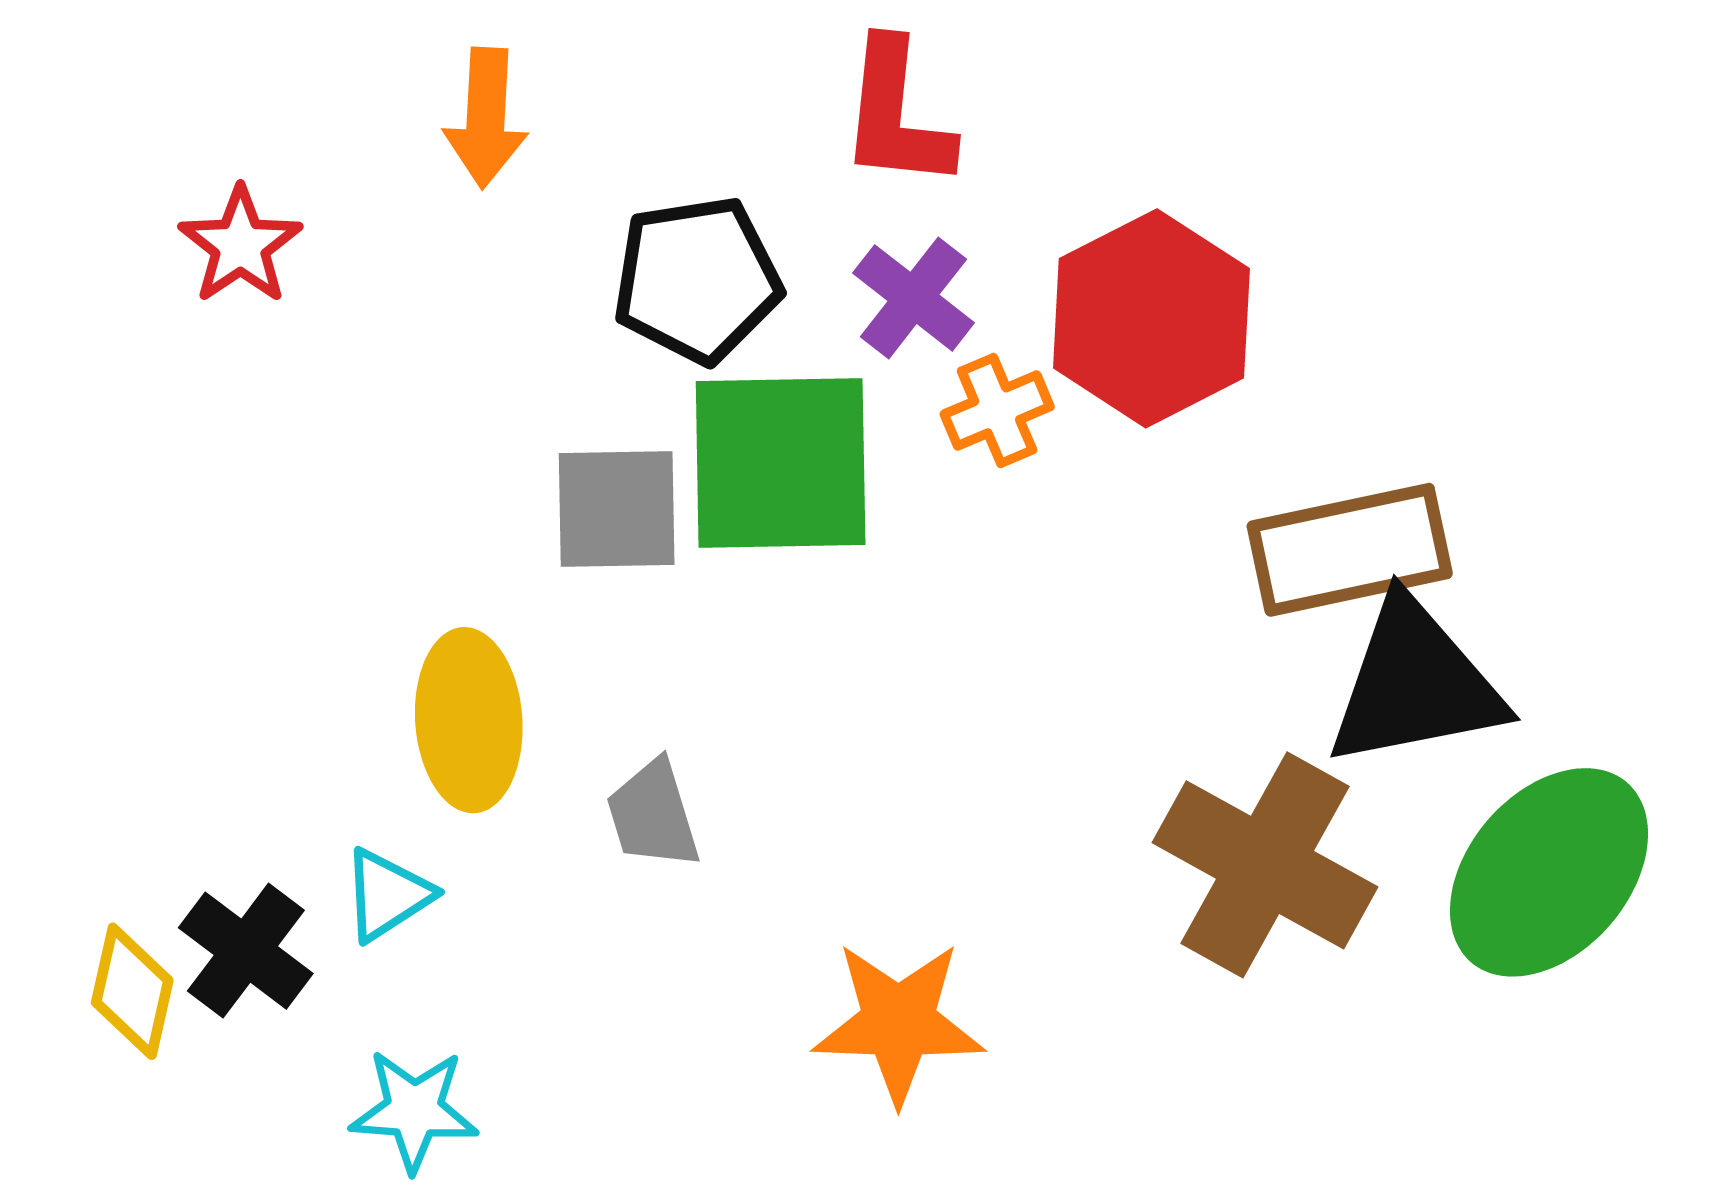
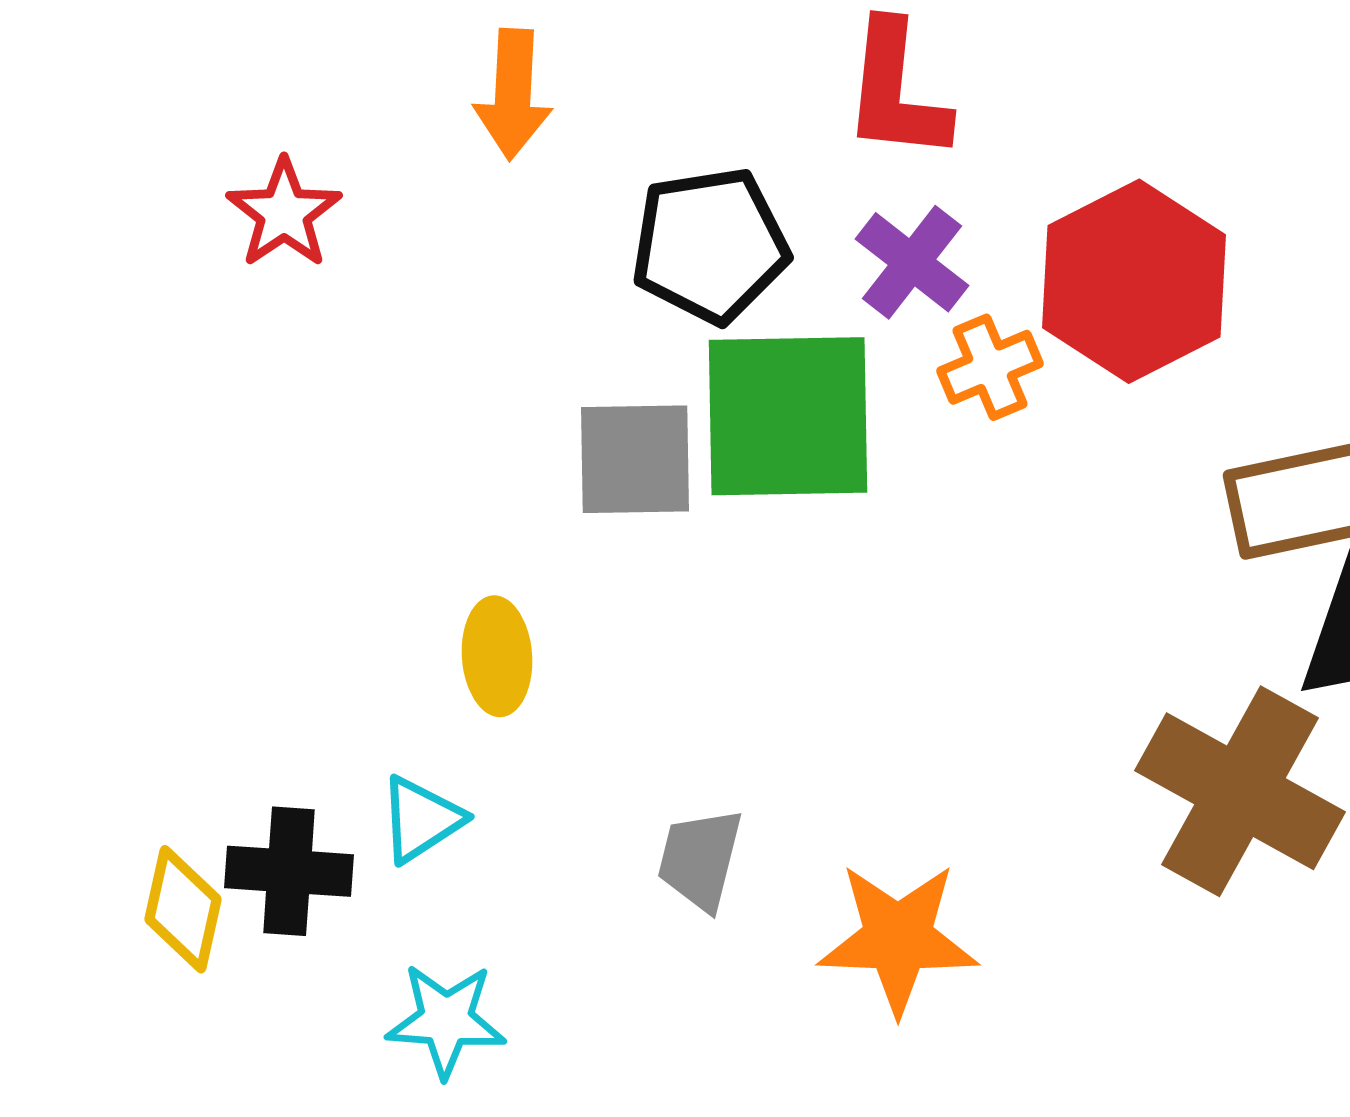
yellow ellipse: (469, 720) -> (497, 656), size x0.7
gray trapezoid: (653, 814) -> (700, 859), moved, turned 31
black cross: (246, 951) -> (289, 871), turned -33

